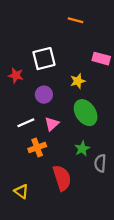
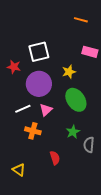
orange line: (75, 20) -> (81, 20), moved
purple circle: (44, 95) -> (39, 84), size x1.6
orange cross: (37, 148) -> (33, 131), turned 35
red semicircle: (62, 178) -> (55, 158), size x0.6

